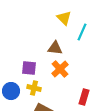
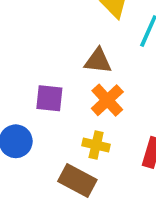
yellow cross: (34, 88) -> (96, 145), moved

